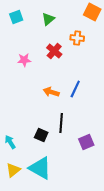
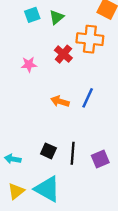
cyan square: (16, 17) -> (32, 15), moved
orange cross: (77, 38) -> (90, 39), size x1.6
black line: (61, 123) -> (73, 153), moved
cyan arrow: (10, 142) -> (13, 159), turned -48

